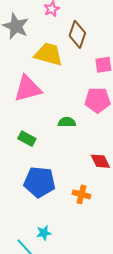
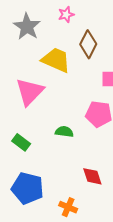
pink triangle: (28, 89) -> (30, 92), turned -40

